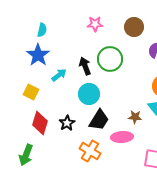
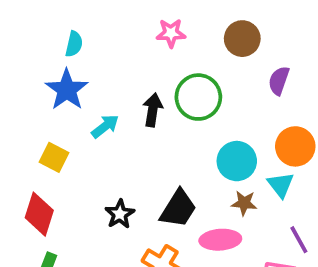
black arrow: (85, 66) -> (153, 110), turned 30
cyan circle: (89, 94) -> (237, 161), moved
red diamond: (40, 123) -> (39, 214), moved

